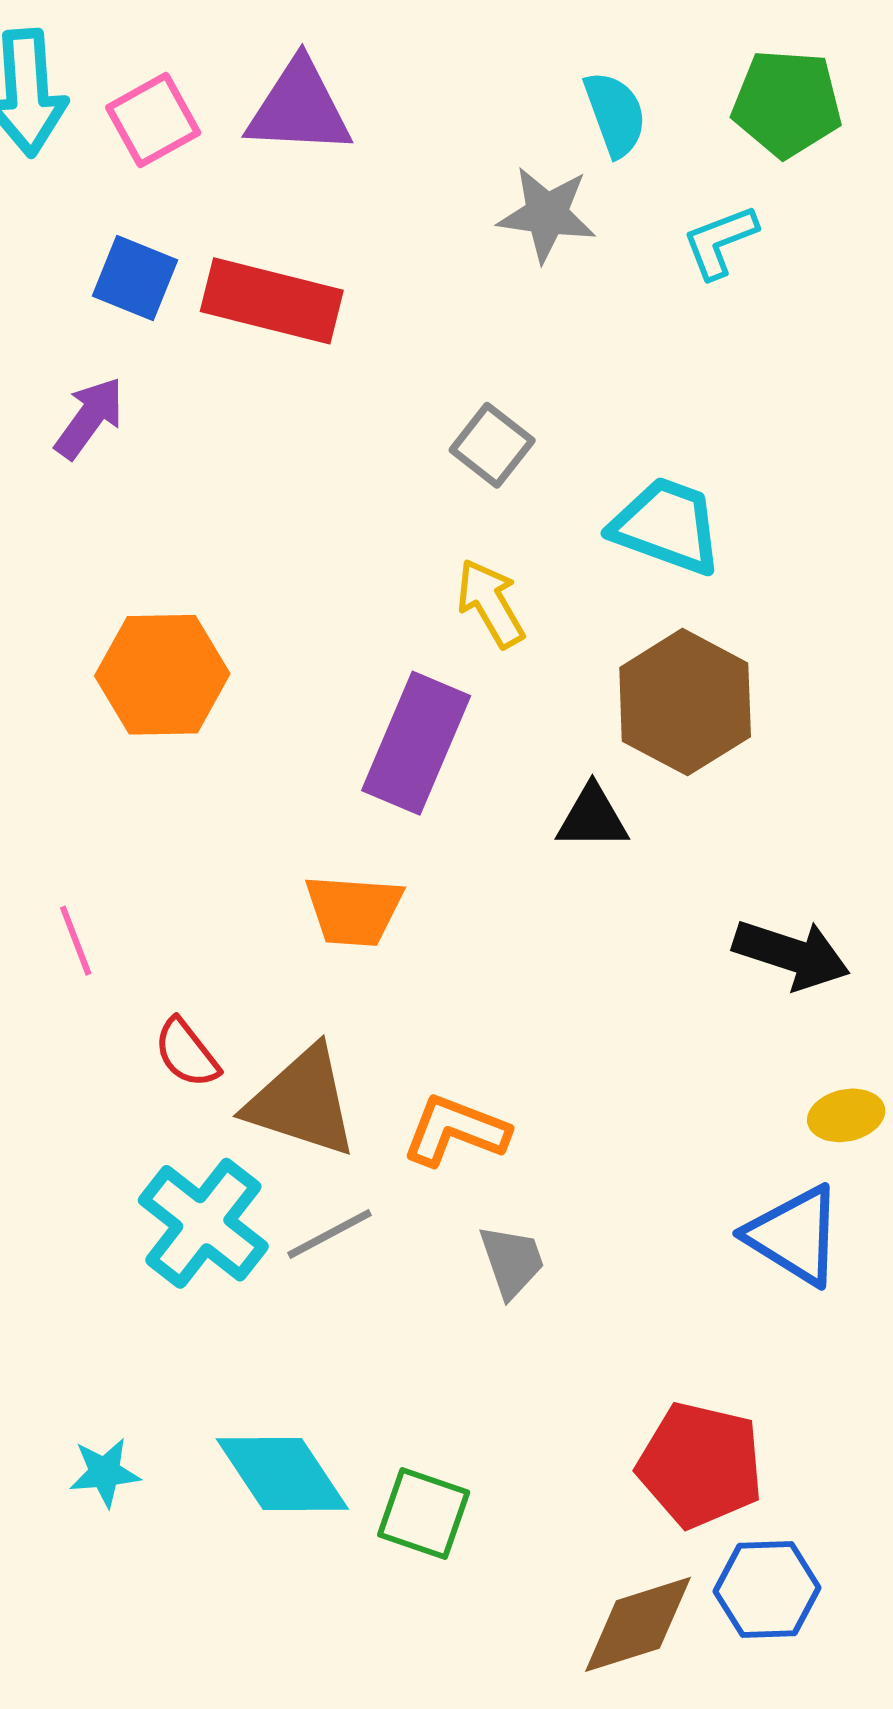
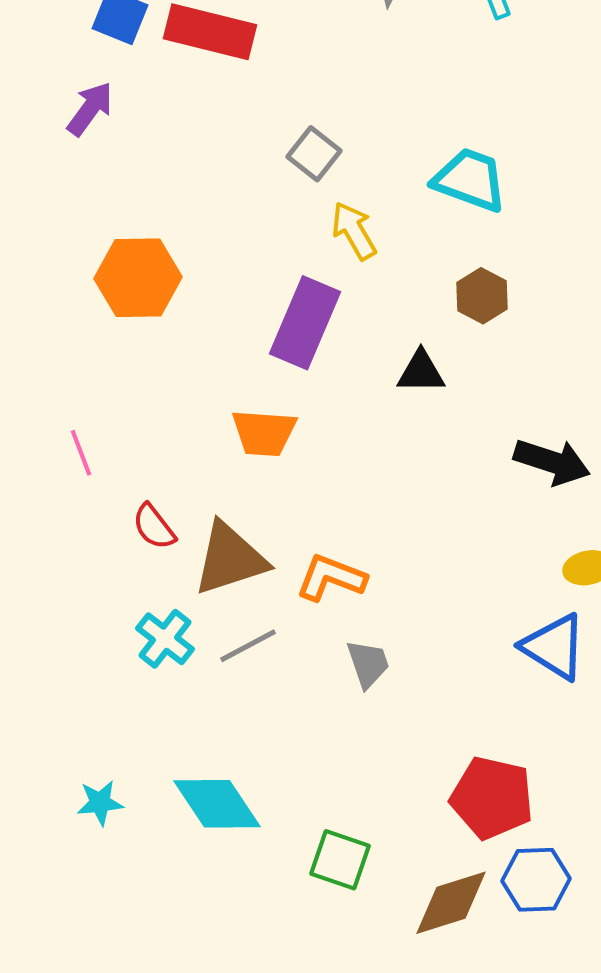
gray square: (492, 445) -> (314, 154), moved
brown hexagon: (685, 702) -> (482, 296), size x0.6
brown triangle: (302, 1102) -> (230, 559), turned -36
cyan cross: (203, 1223) -> (165, 639), size x0.7
green square: (424, 1514) -> (340, 860), moved

